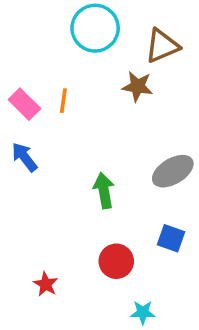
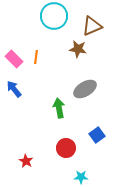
gray ellipse: (173, 171) -> (85, 89), moved
blue square: (171, 238) -> (97, 135), turned 35

